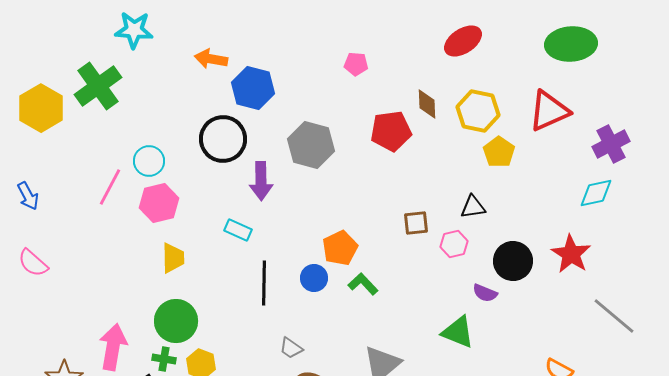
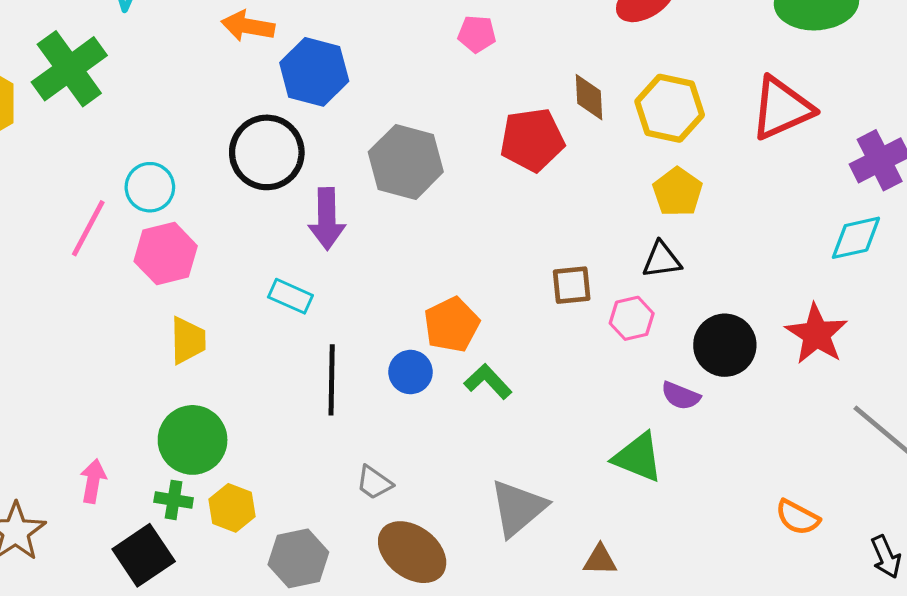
yellow pentagon: (499, 152) -> (677, 192), moved
pink arrow: (113, 347) -> (93, 481), size x0.6

